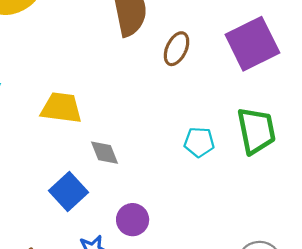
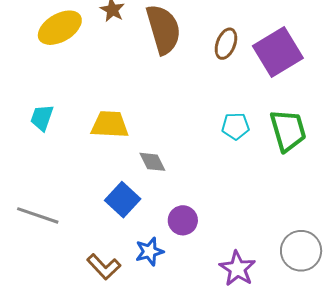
brown ellipse: (177, 49) -> (226, 44), moved
cyan pentagon: (199, 142) -> (235, 126), moved

